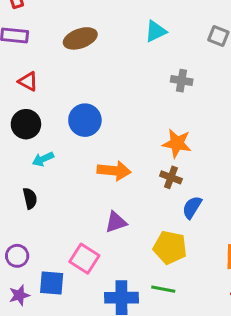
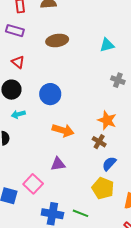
yellow pentagon: (170, 247) -> (103, 188), moved

